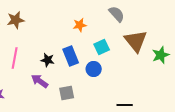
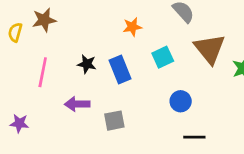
black star: (48, 60) -> (87, 64), moved
blue circle: (94, 69) -> (181, 101), moved
purple arrow: (40, 81) -> (77, 104), turned -36

